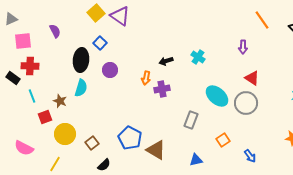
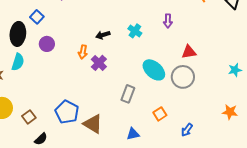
purple arrow: (243, 47) -> (168, 21), moved
red triangle: (252, 78) -> (189, 52), turned -42
purple cross: (162, 89) -> (99, 63), turned -35
blue arrow: (250, 156) -> (187, 130), turned 72

